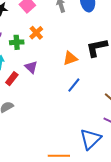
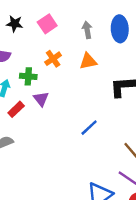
green cross: (17, 42) -> (28, 76), moved
orange triangle: (70, 58) -> (88, 61), moved

